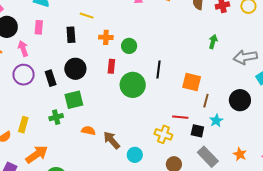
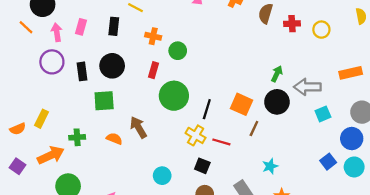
pink rectangle: (39, 27) -> (81, 27), moved
green arrow: (213, 42) -> (277, 74), moved
black line: (158, 69) -> (207, 109), moved
black circle: (240, 100) -> (277, 102), moved
green cross: (56, 117) -> (77, 137), moved
cyan star: (216, 121) -> (270, 166), moved
black square: (197, 131) -> (202, 166), moved
yellow cross: (163, 134) -> (196, 135), moved
brown arrow: (112, 140) -> (138, 127), moved

